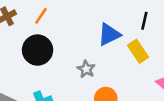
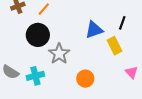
gray star: (86, 69) -> (59, 54), moved, size x1.5

